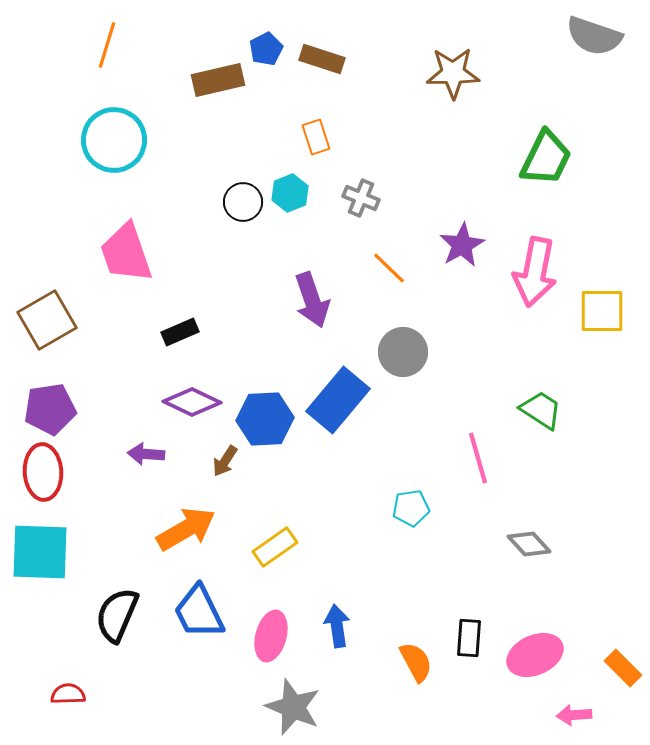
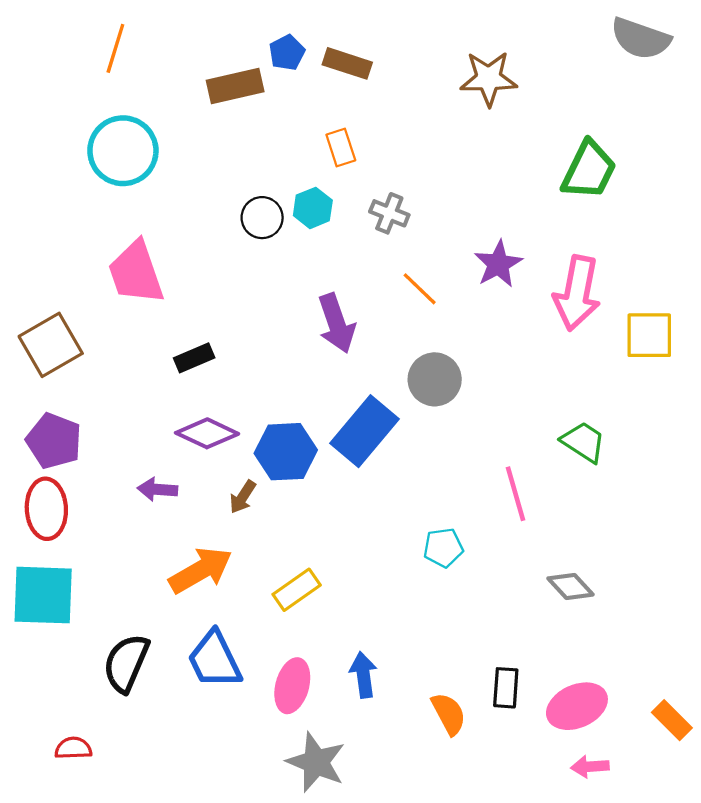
purple pentagon: (50, 409) -> (54, 441), turned 30
pink arrow: (574, 715) -> (590, 767), moved

